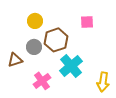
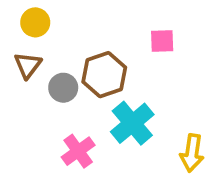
yellow circle: (35, 21) -> (35, 22), moved
brown triangle: (15, 60) -> (28, 65), moved, turned -35

